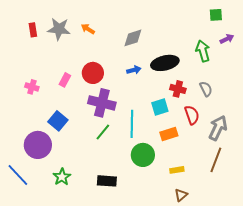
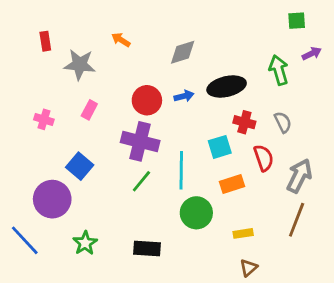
gray star: (59, 29) -> (80, 65), moved
red circle: (93, 73) -> (147, 100), moved

